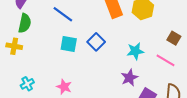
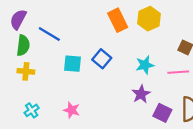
blue line: (63, 14) -> (49, 34), moved
yellow cross: (14, 46) -> (26, 71), moved
pink line: (166, 60) -> (178, 72), turned -30

